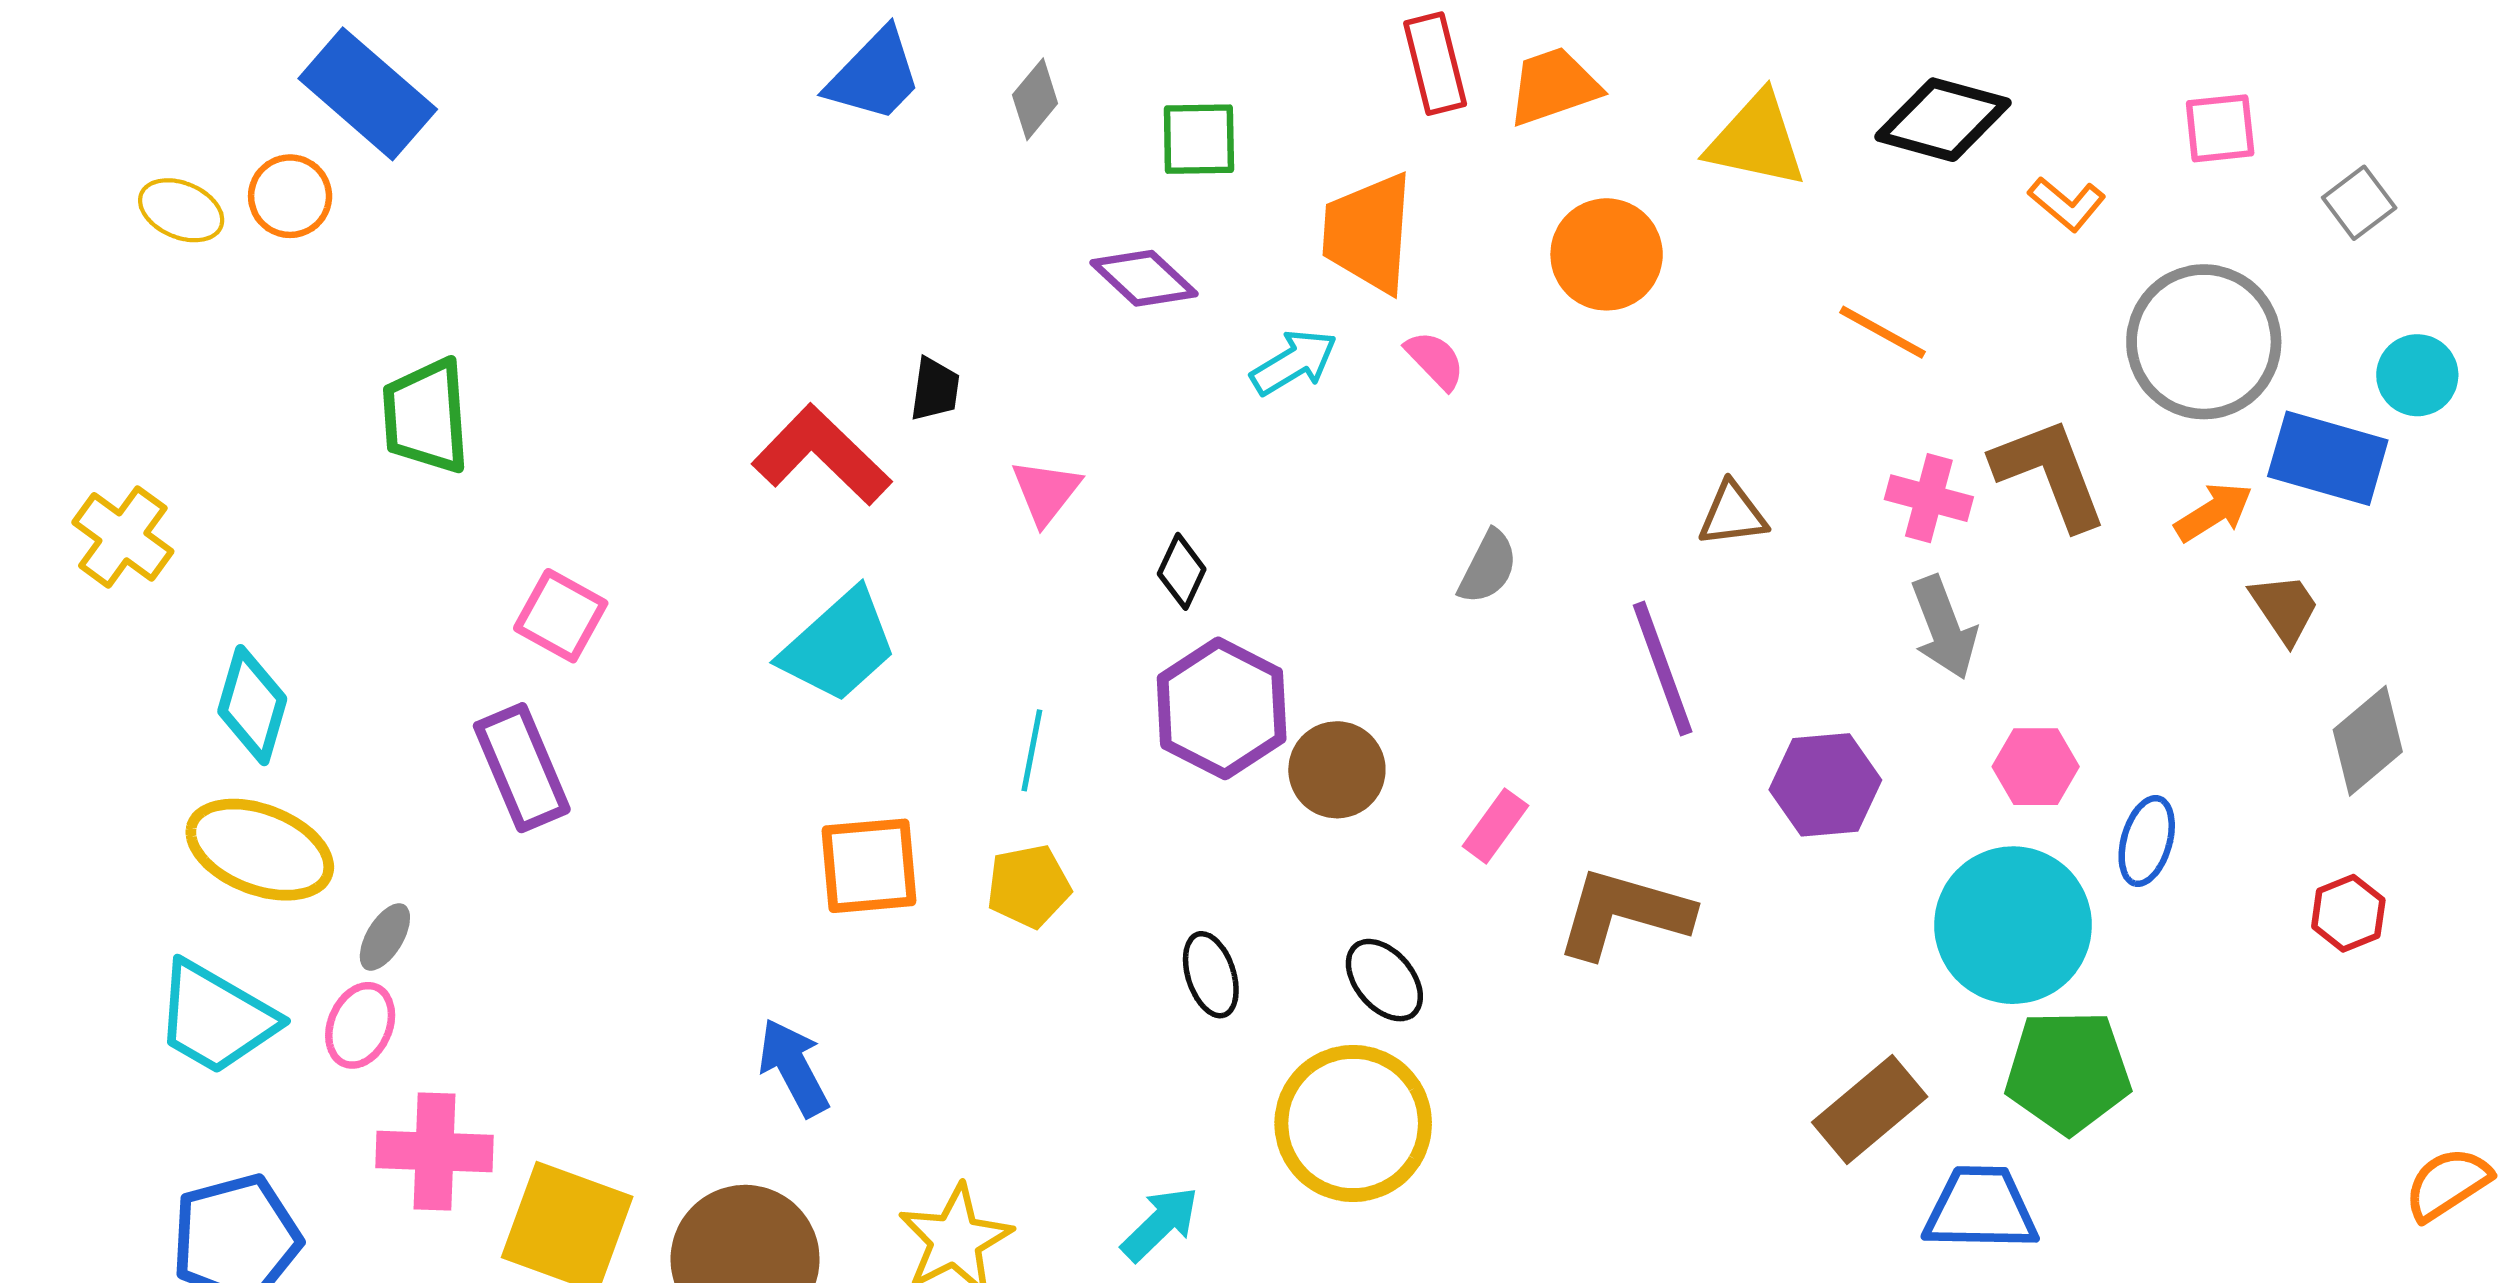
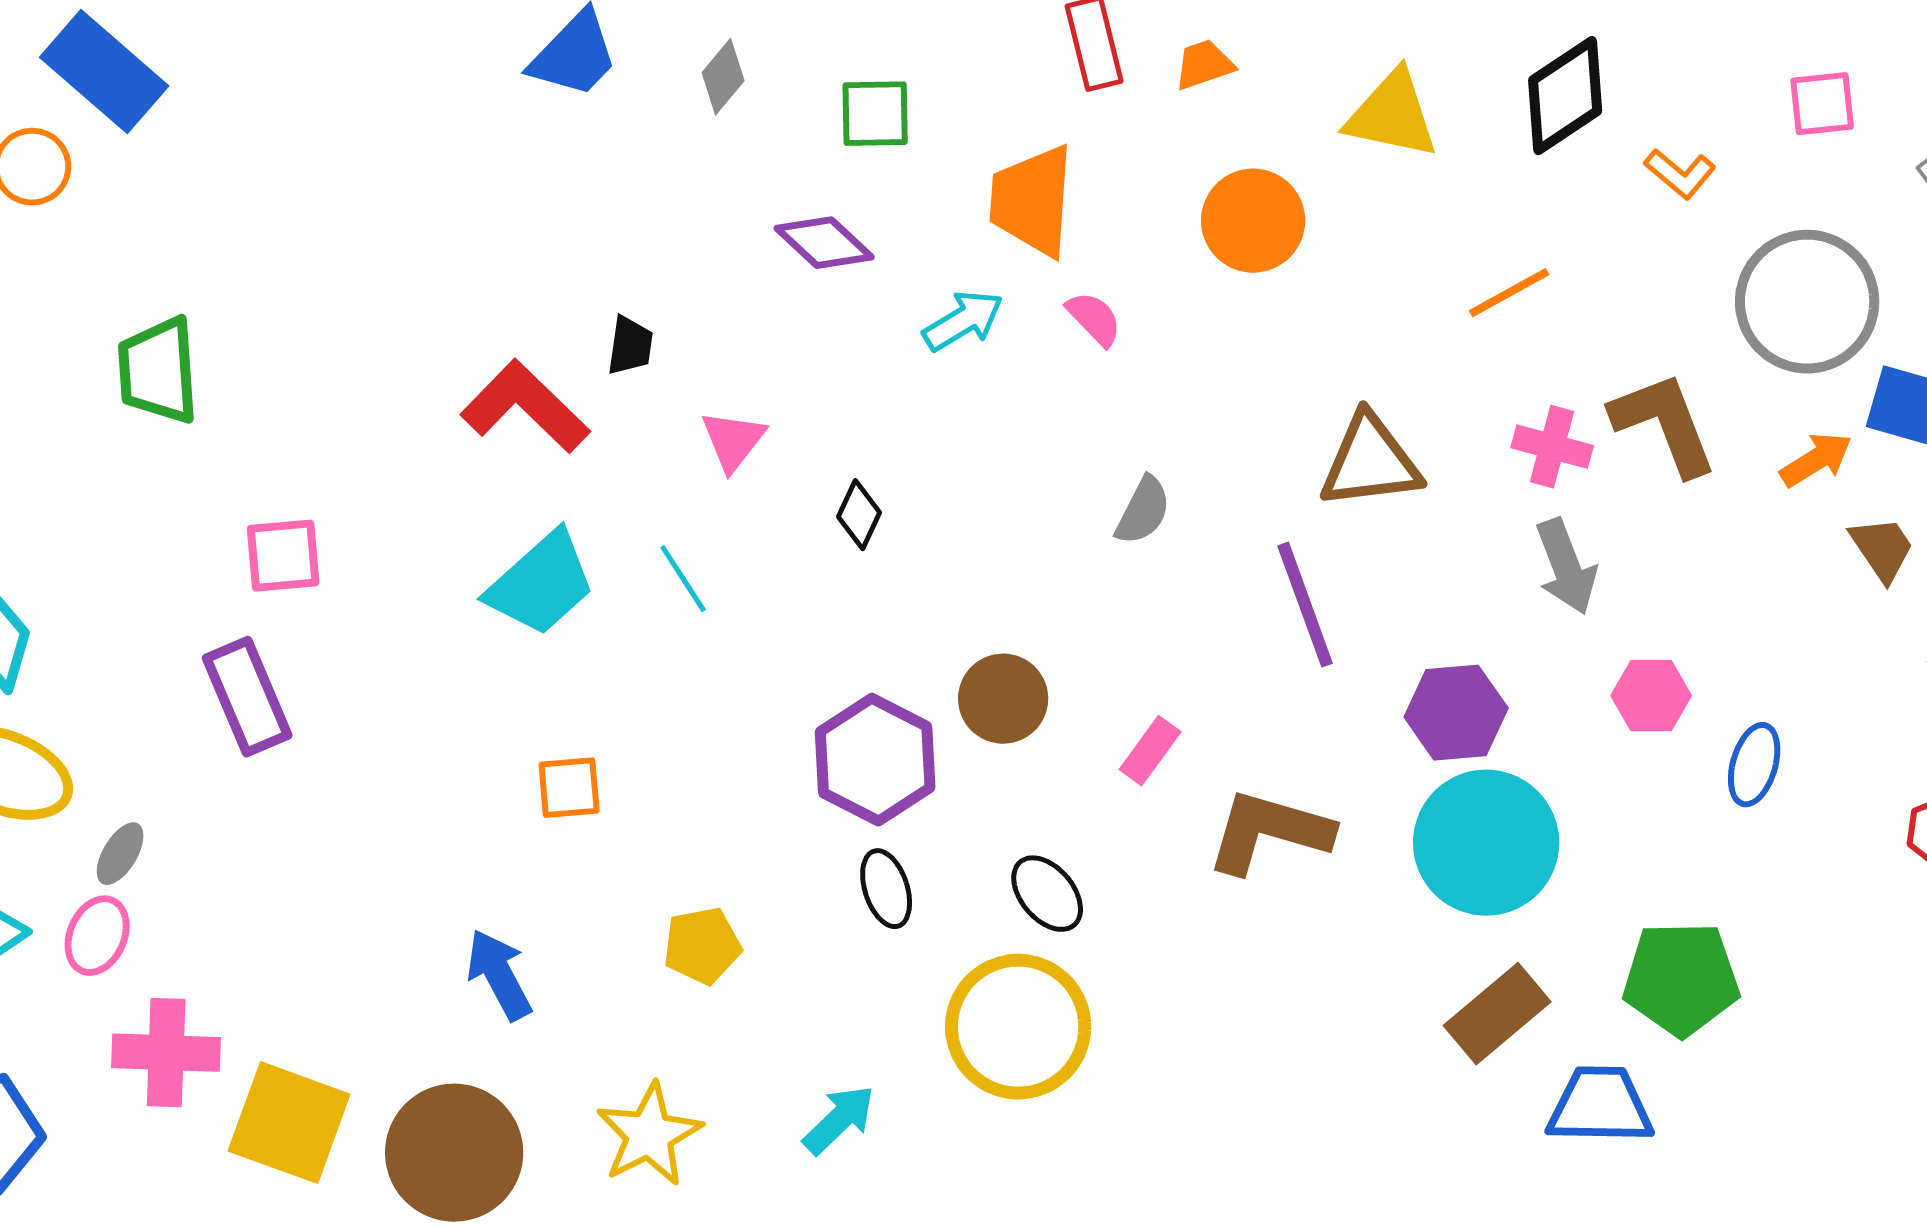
orange trapezoid: (1554, 86) -> (1204, 65), size x0.7
black diamond: (1943, 120) -> (1565, 96), turned -49
orange line: (1883, 332) -> (1509, 293), turned -58
brown triangle: (1733, 514) -> (1370, 462), size x1.6
pink square: (561, 616) -> (283, 556), turned -34
purple hexagon: (1222, 708) -> (875, 760), moved
cyan line: (1032, 750) -> (683, 579), moved, turned -44
orange square: (869, 866) -> (569, 788), size x0.7
yellow pentagon: (1029, 886) -> (702, 946), moved
cyan circle: (2013, 925) -> (1486, 843), moved

